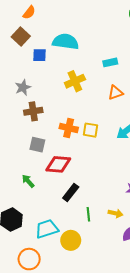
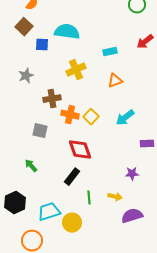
brown cross: (33, 111) -> (52, 99), moved
yellow square: (91, 130) -> (91, 117), turned 35
red diamond: (58, 164) -> (80, 150), moved, turned 65

